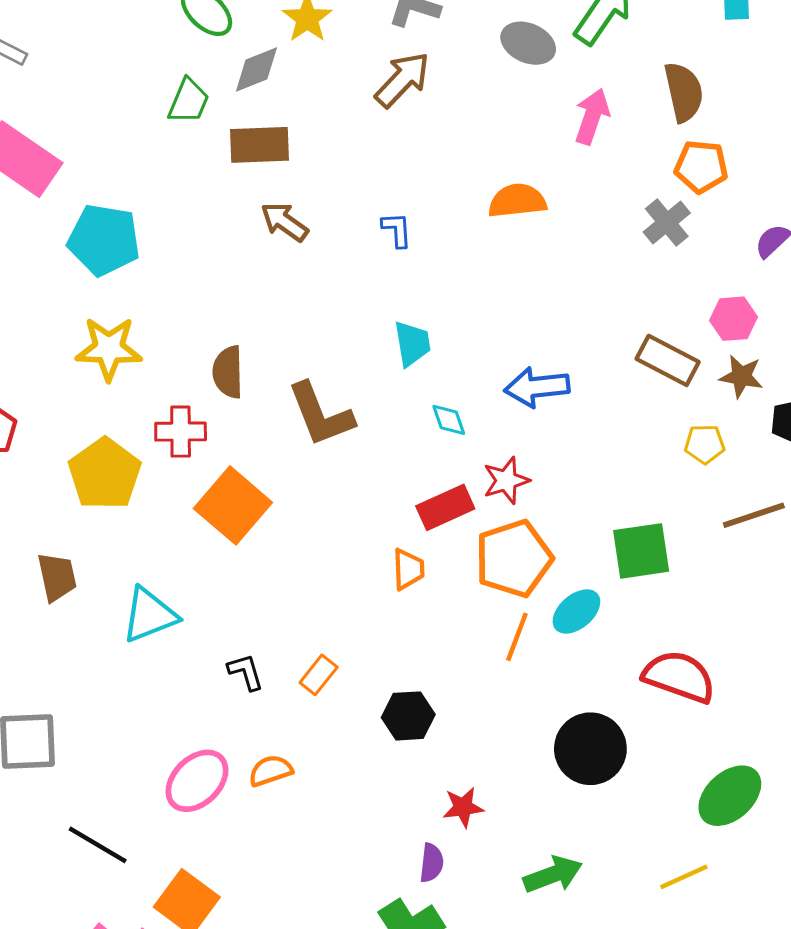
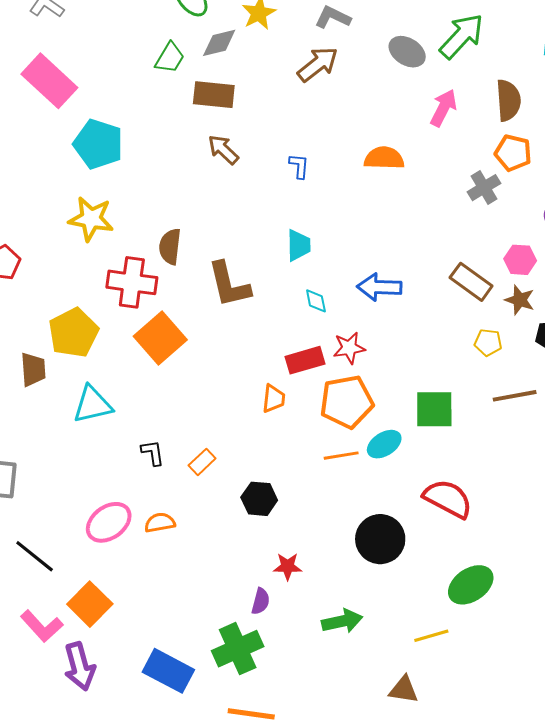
red cross: (181, 432) -> (132, 282), size x1.4
yellow pentagon: (105, 474) -> (73, 333), moved
orange line: (517, 637) -> (341, 456), turned 52

